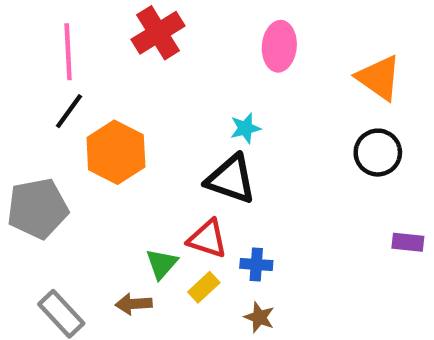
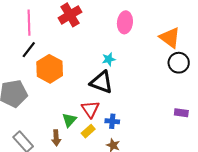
black circle: (378, 153) -> (179, 63), moved
red triangle: (207, 239) -> (90, 109), turned 36
brown arrow: (134, 304) -> (56, 138), turned -91

